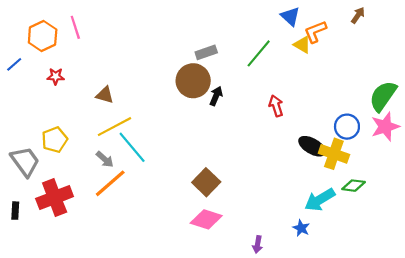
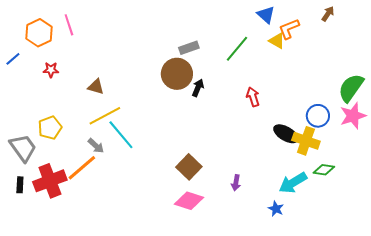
orange line: (110, 183) -> (82, 168), moved
black rectangle: (15, 211) -> (20, 185), moved
purple arrow: (258, 244) -> (236, 183), moved

